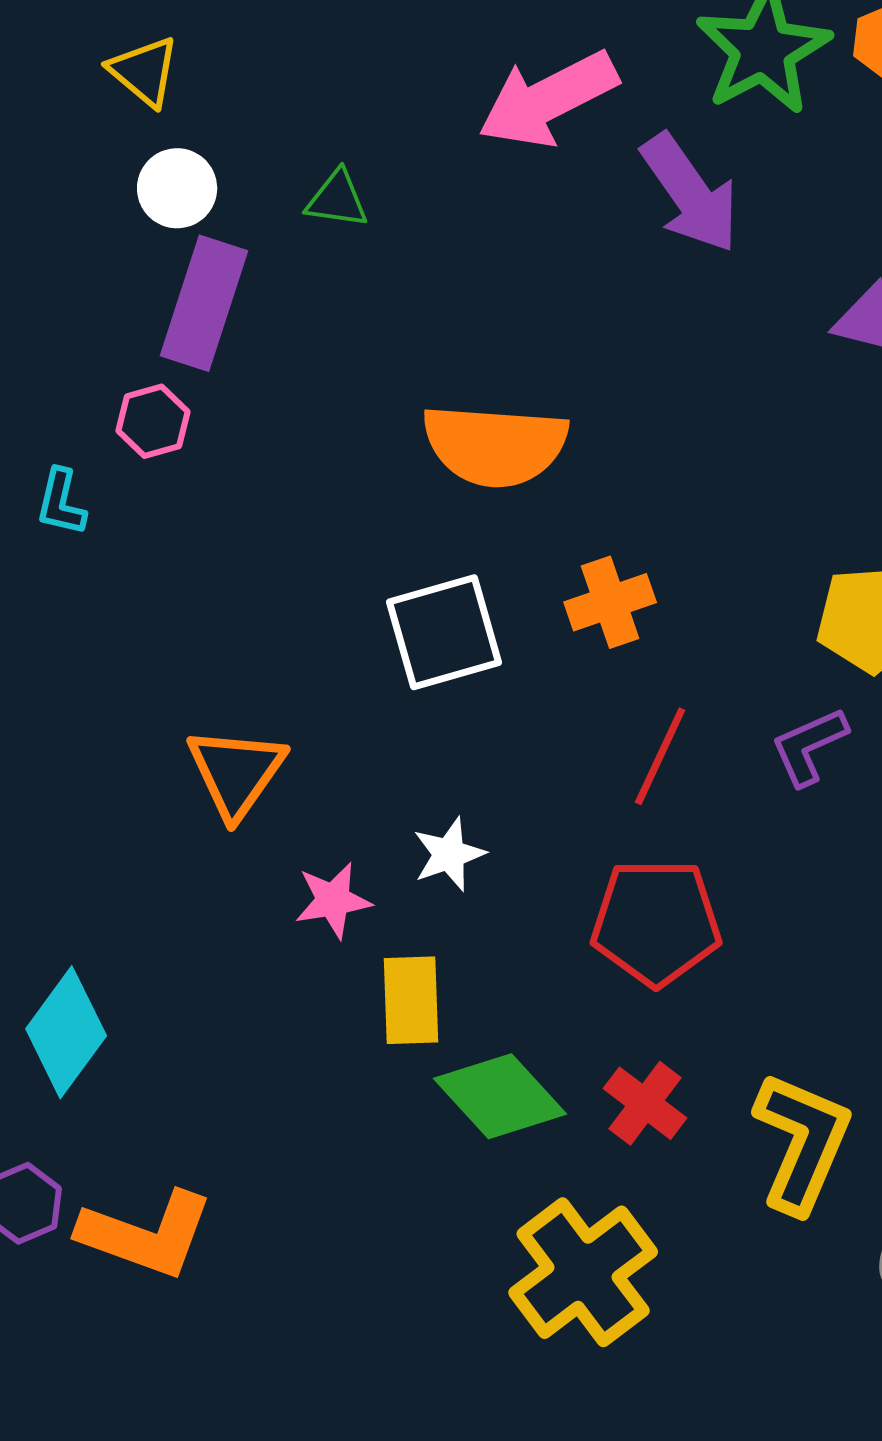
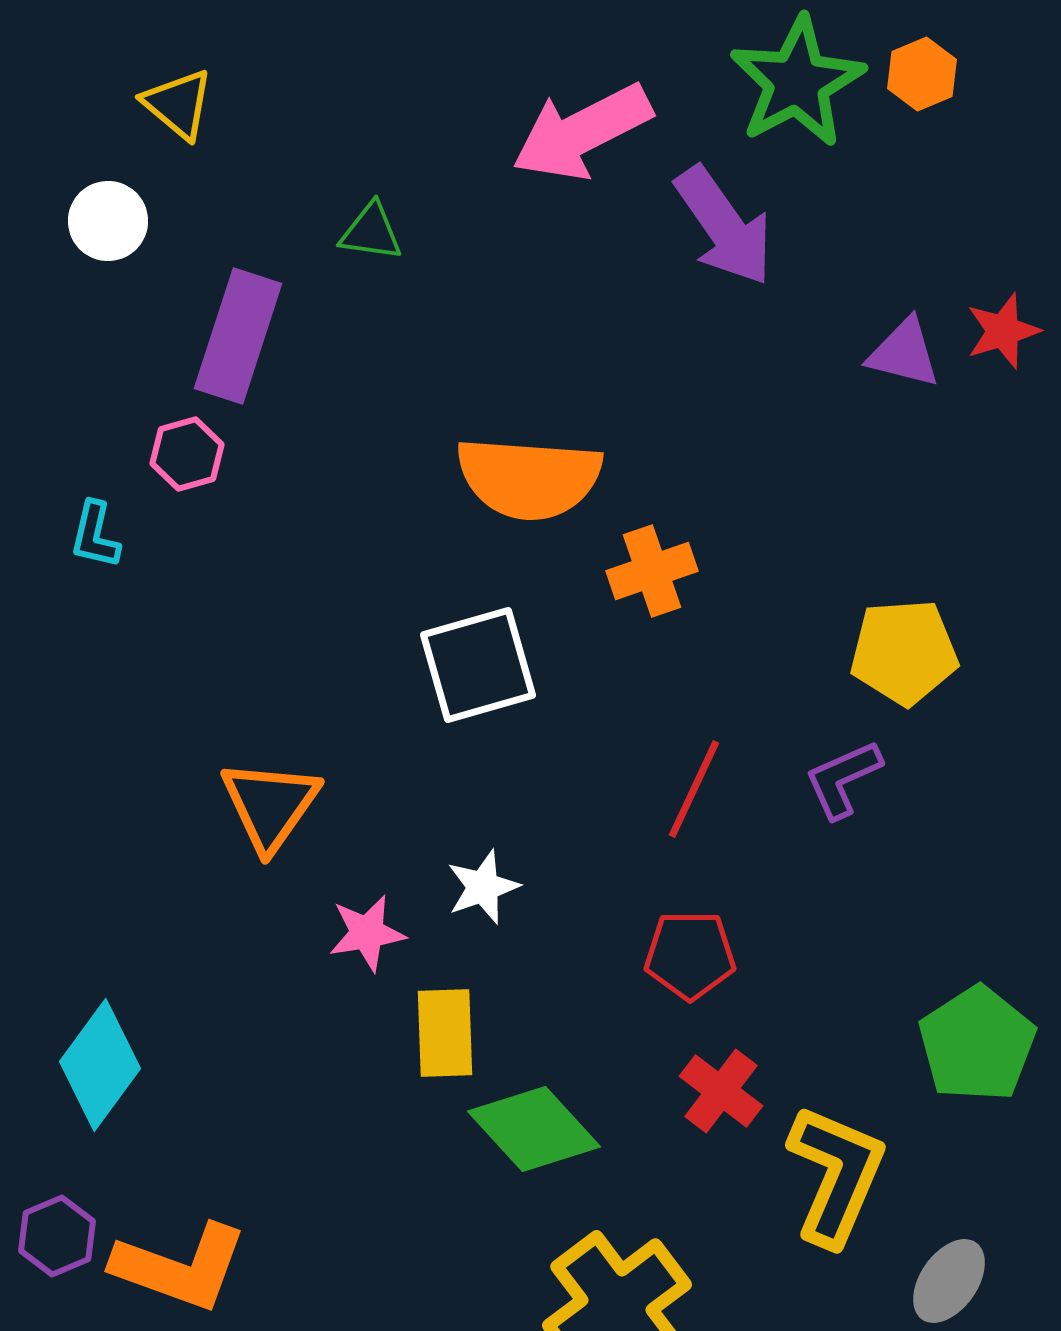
white circle: (177, 188) -> (108, 221), moved
orange cross: (610, 602) -> (652, 571), moved
red pentagon: (656, 922) -> (690, 955), size x0.7
red cross: (645, 1103) -> (721, 1091), moved

